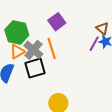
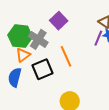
orange line: (52, 48) -> (66, 56), moved
gray cross: (33, 50) -> (38, 39), moved

